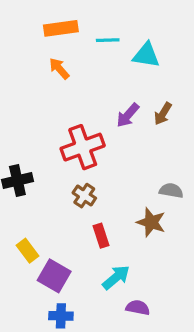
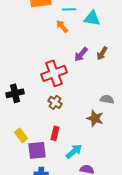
orange arrow: (59, 69) -> (62, 26), moved
red rectangle: (101, 236) -> (55, 133), moved, turned 32
purple square: (54, 276) -> (37, 150), turned -36

